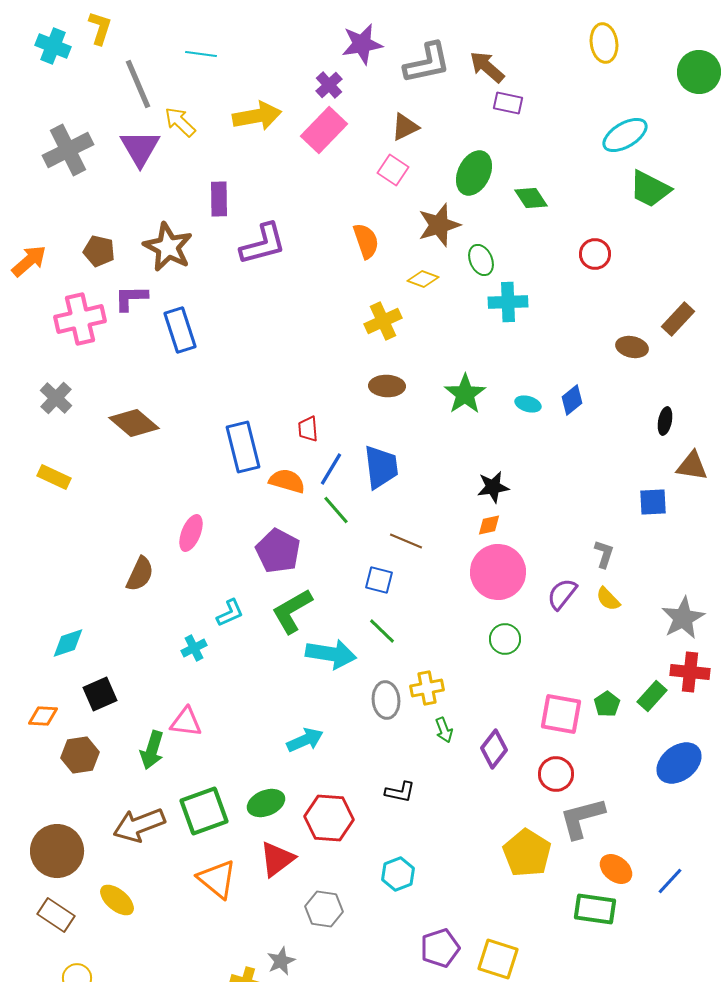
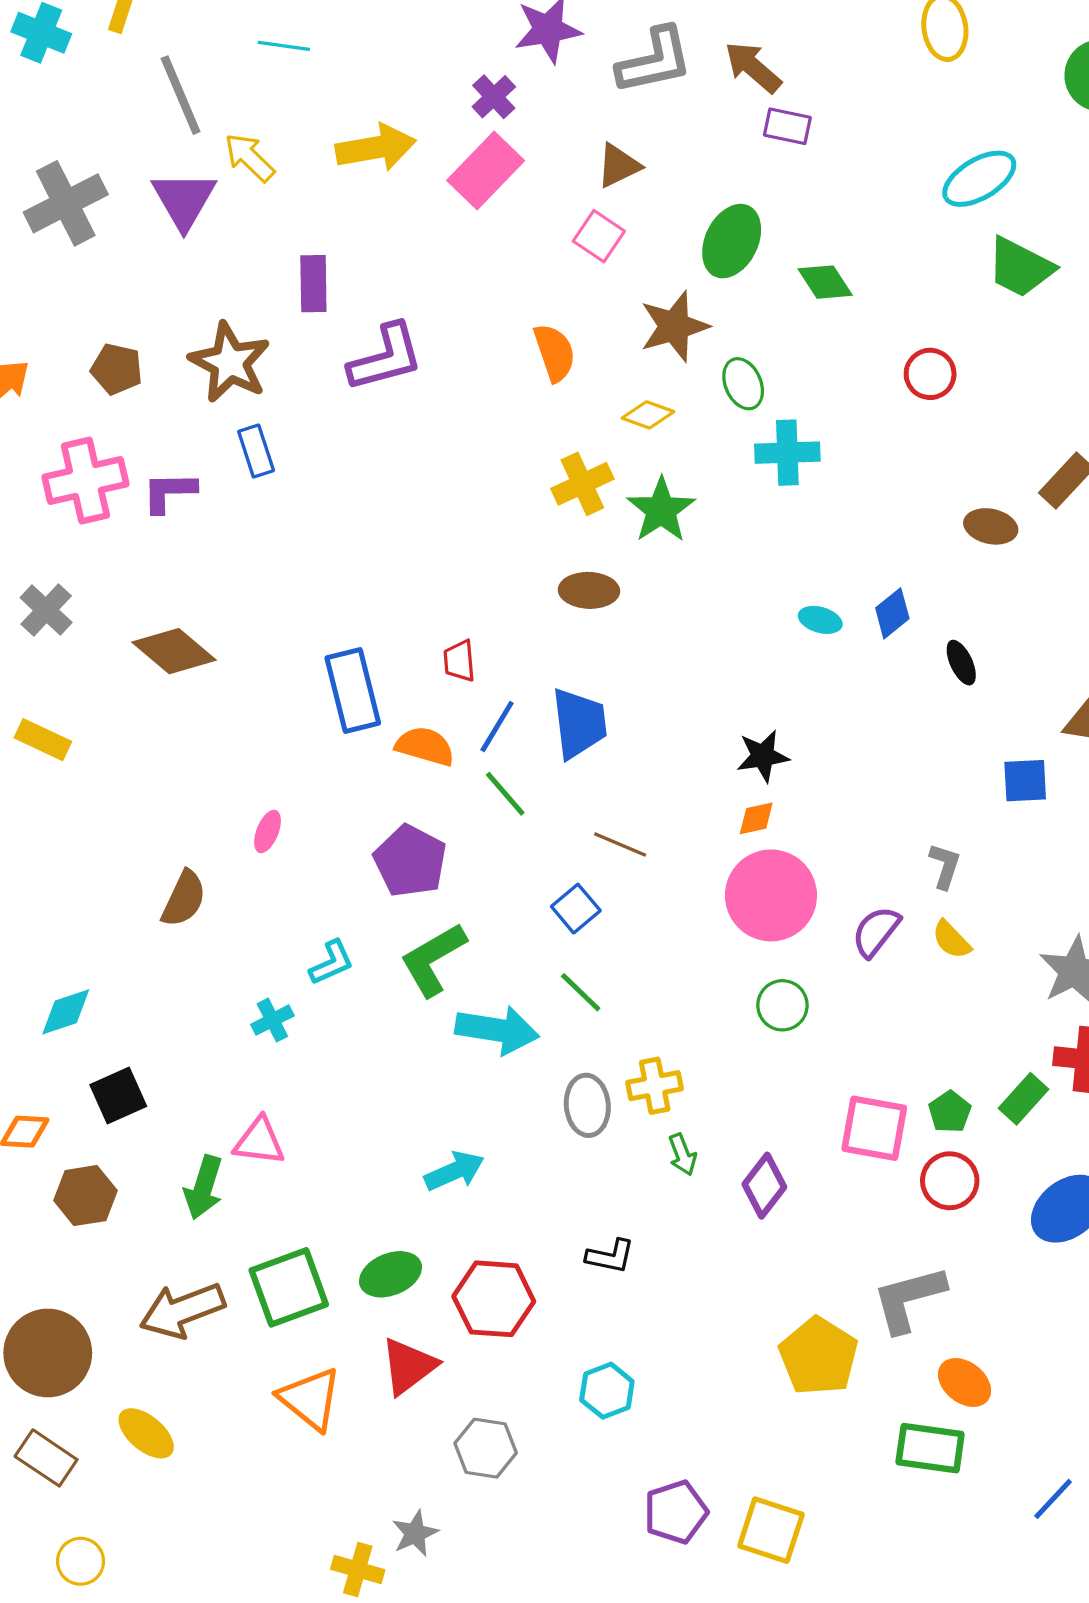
purple L-shape: (131, 298) -> (169, 492), moved
blue rectangle: (180, 330) -> (256, 451), moved, size x0.7
green star: (465, 394) -> (661, 510), moved
black ellipse: (665, 421) -> (961, 663), moved, turned -36
pink ellipse: (191, 533) -> (268, 831), size x0.7
blue square: (379, 580) -> (576, 909), turned 36
red circle: (556, 774) -> (950, 1181), moved
blue line: (670, 881) -> (1053, 1499), moved

